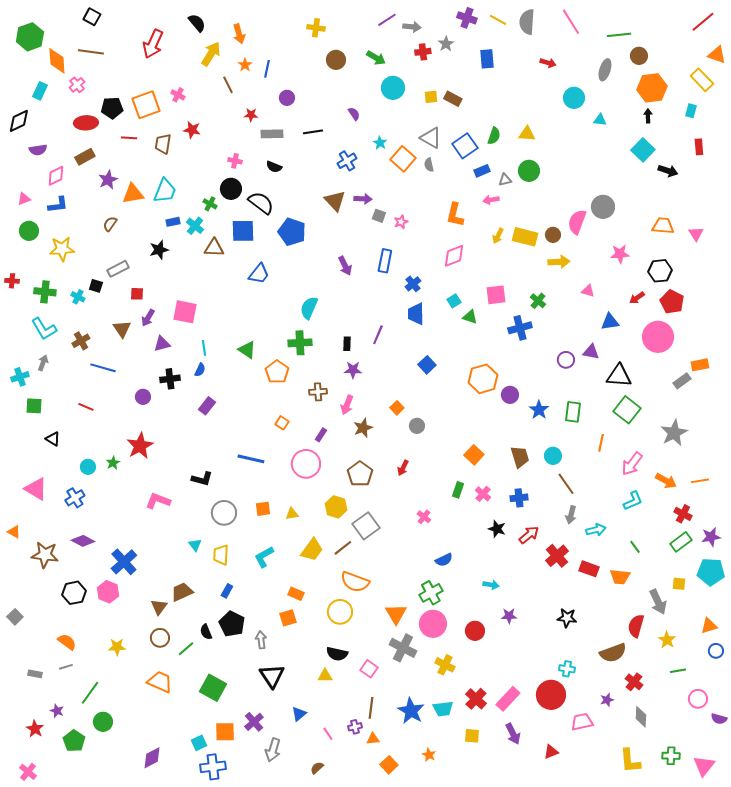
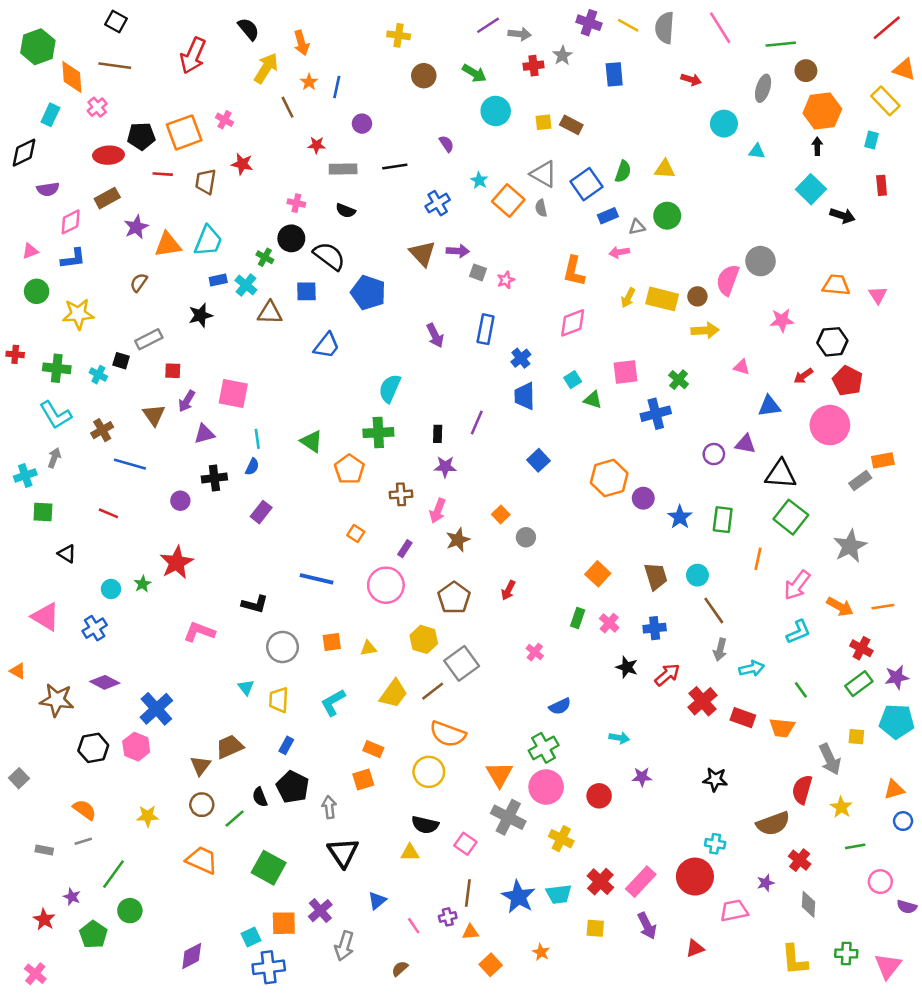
blue square: (243, 231) -> (306, 291), size x0.7

